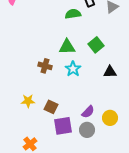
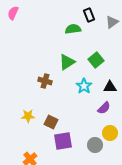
green triangle: (67, 47) -> (67, 62), turned -30
cyan star: (73, 69) -> (84, 86), moved
purple semicircle: (88, 112) -> (104, 108), moved
gray circle: (87, 130) -> (95, 145), moved

